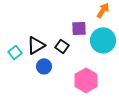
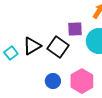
black square: (62, 46) -> (58, 47), size x1.5
blue circle: (44, 66) -> (53, 81), moved

